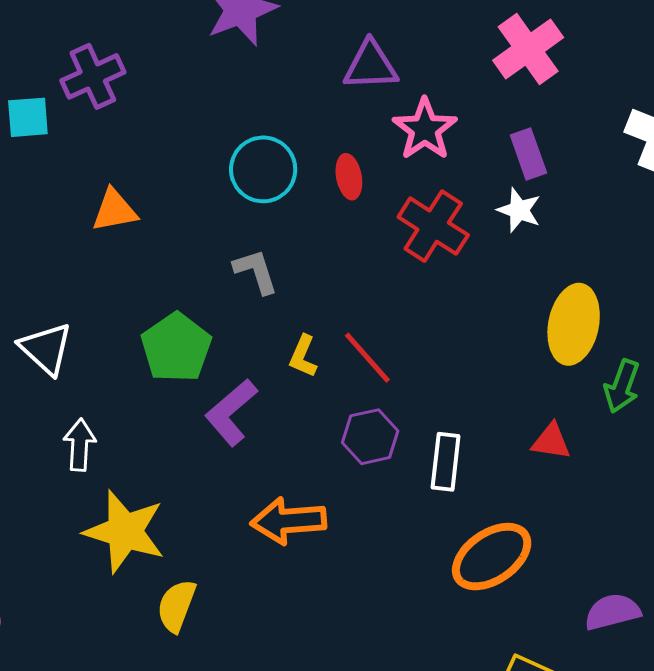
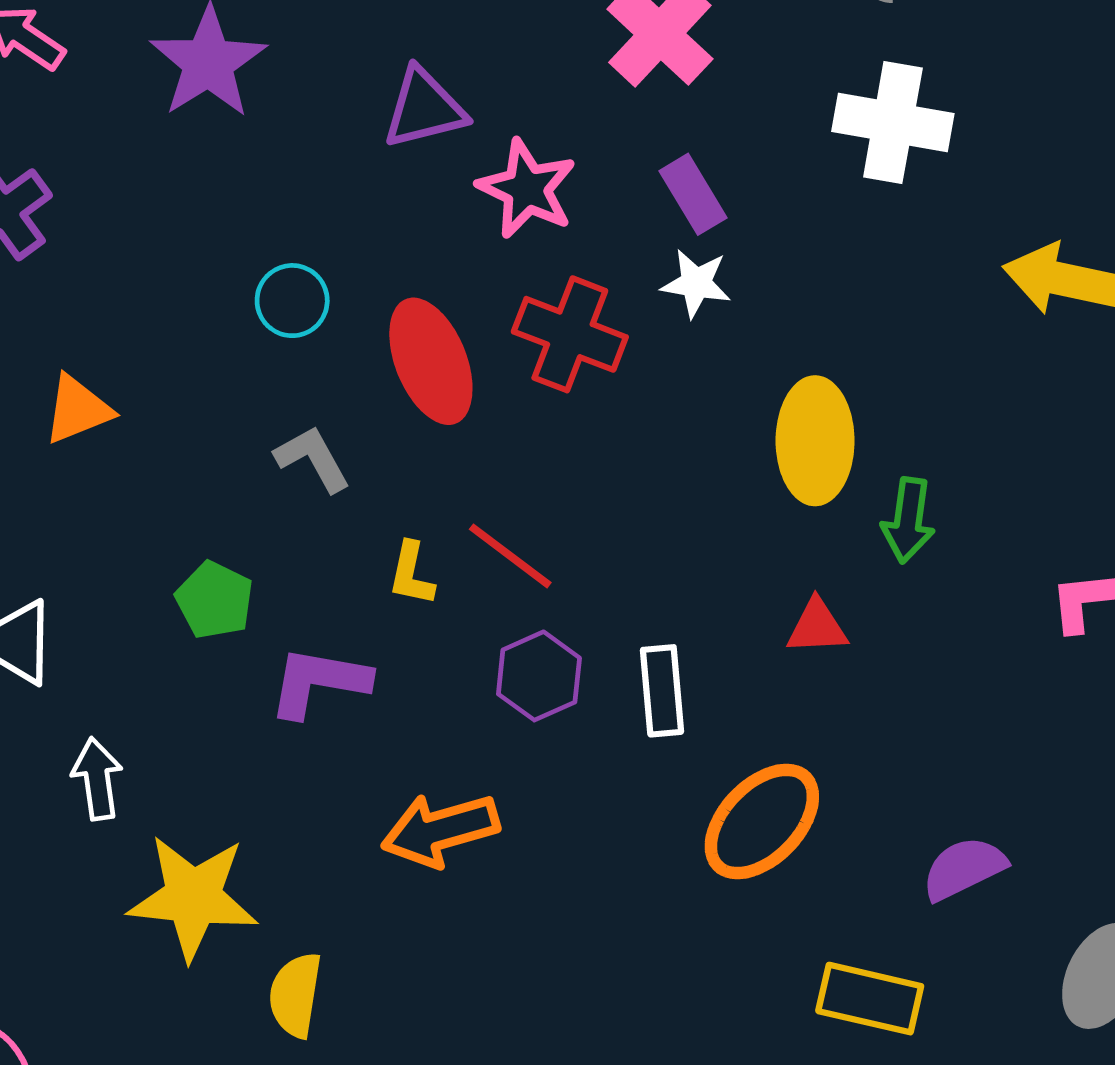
cyan circle: (263, 169) -> (292, 301), size x0.7
red ellipse: (349, 177) -> (431, 361), moved, size x1.8
green pentagon: (176, 348) -> (215, 600), size x0.7
purple L-shape: (231, 412) -> (319, 682), turned 62

